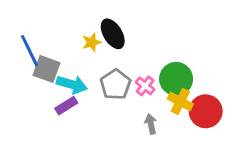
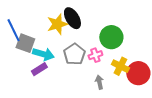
yellow star: (92, 42) -> (57, 24), size x1.5
green circle: (176, 79) -> (111, 37), moved
pink cross: (145, 86) -> (95, 55), turned 32

